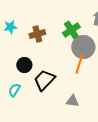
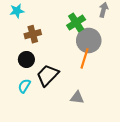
cyan star: (10, 27) -> (17, 11), moved
brown cross: (37, 34) -> (33, 34), moved
cyan semicircle: (14, 90) -> (24, 86), moved

